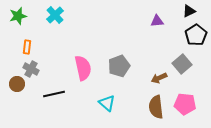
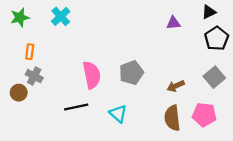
gray square: (182, 64) -> (214, 77), moved
black line: (54, 94) -> (76, 107), moved

